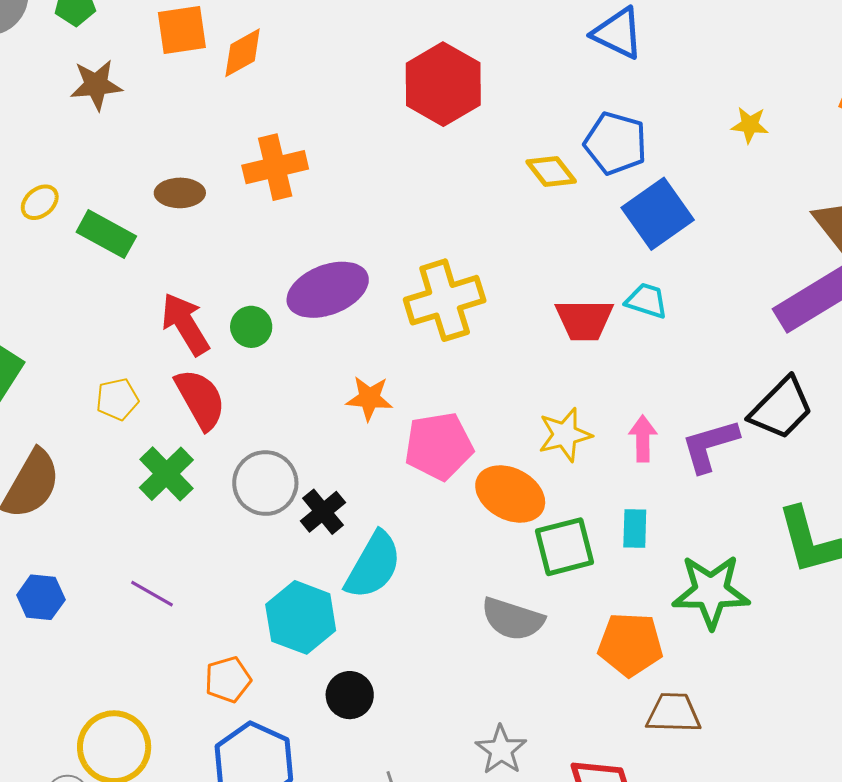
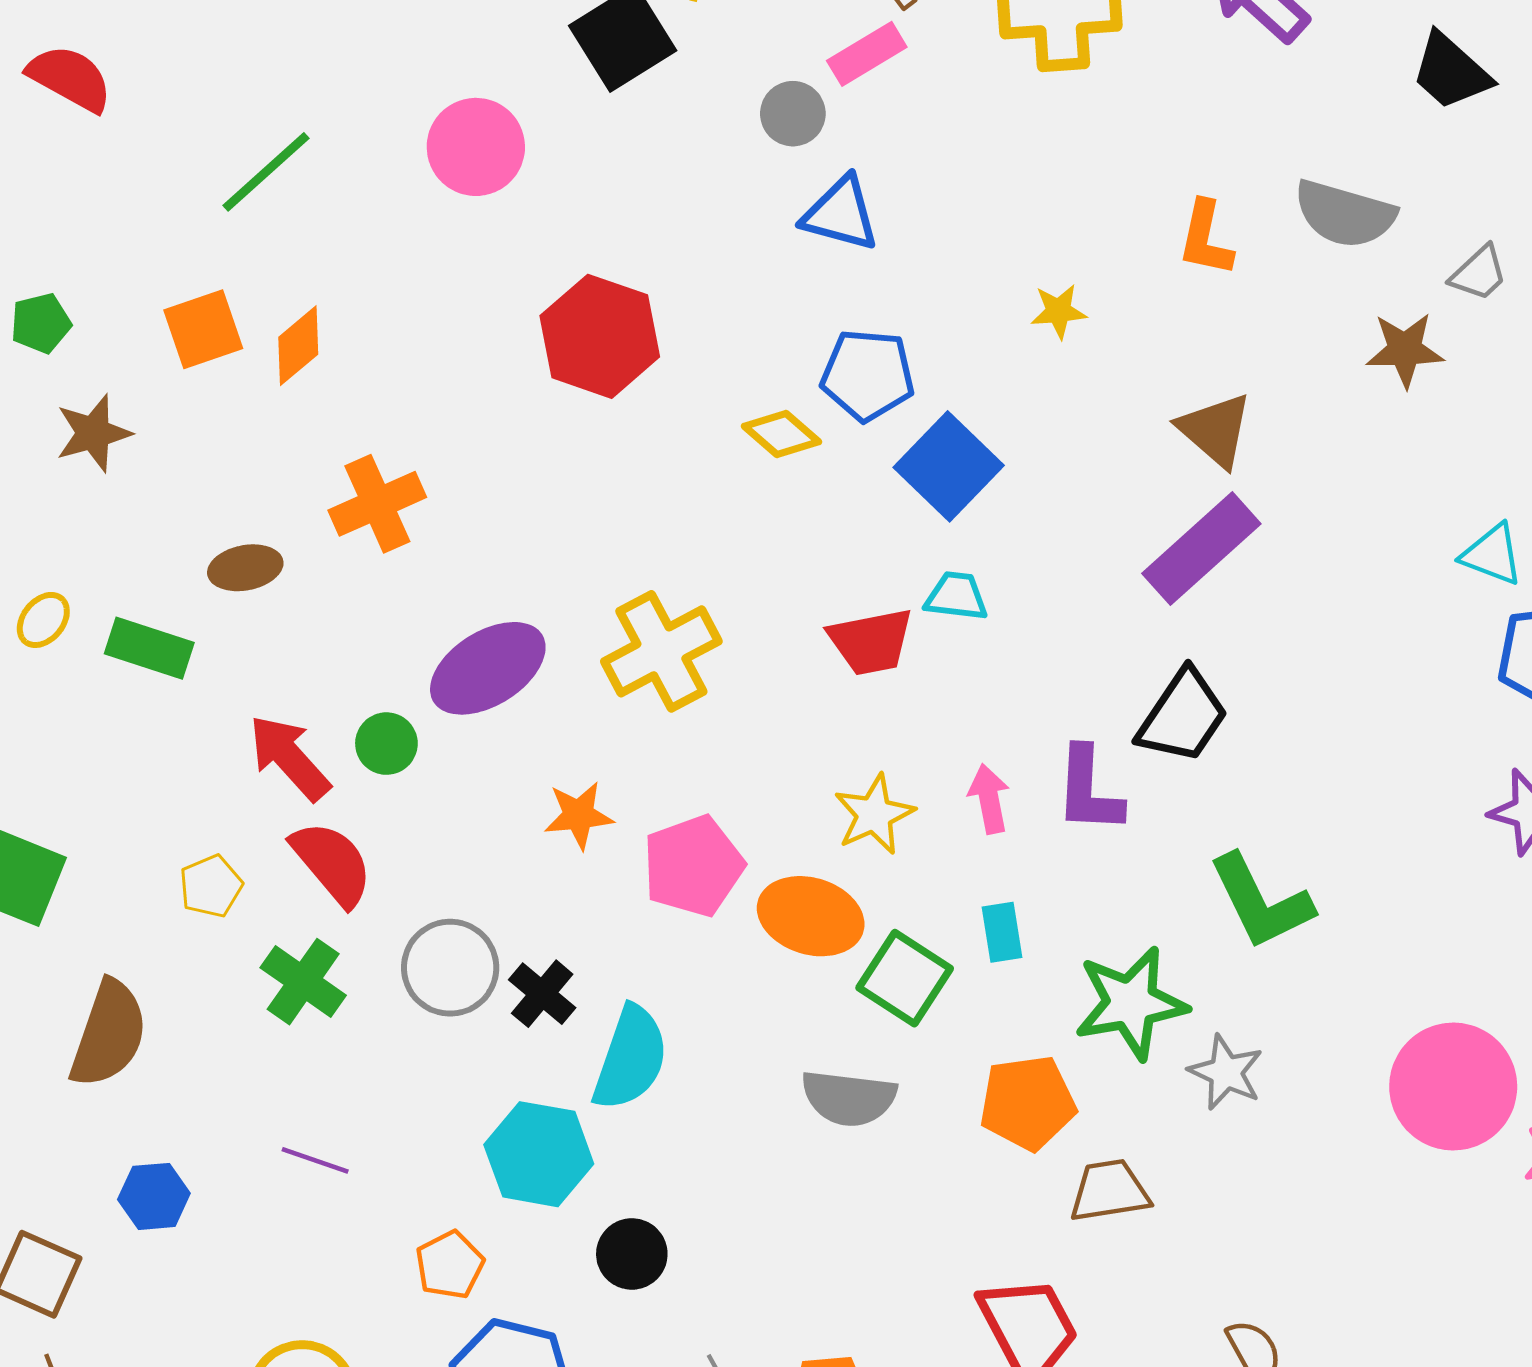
purple L-shape: (710, 445) -> (1089, 790), turned -60
green square: (565, 547) -> (905, 978), turned -32
gray star: (501, 750) -> (1226, 1072), moved

